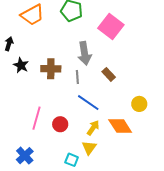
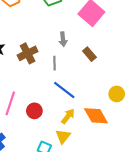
gray arrow: (85, 53) -> (63, 39), size x0.6
brown cross: (51, 69) -> (28, 53), turned -30
brown rectangle: (109, 74) -> (89, 54), moved

